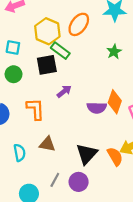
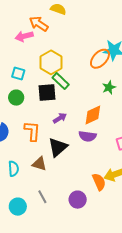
orange ellipse: (79, 24) -> (100, 59), moved
orange diamond: (115, 102) -> (93, 115), moved, turned 40
black triangle: (87, 154) -> (58, 147), moved
gray line: (55, 180) -> (42, 197), turned -64
purple circle: (79, 182) -> (78, 200), moved

